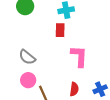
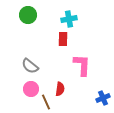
red semicircle: (74, 89) -> (60, 89), moved

